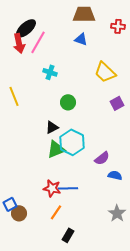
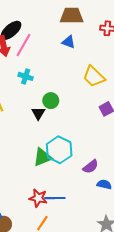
cyan cross: (50, 72) -> (26, 76), moved
green circle: (68, 102) -> (51, 101), moved
black triangle: (52, 127) -> (38, 113), moved, turned -32

